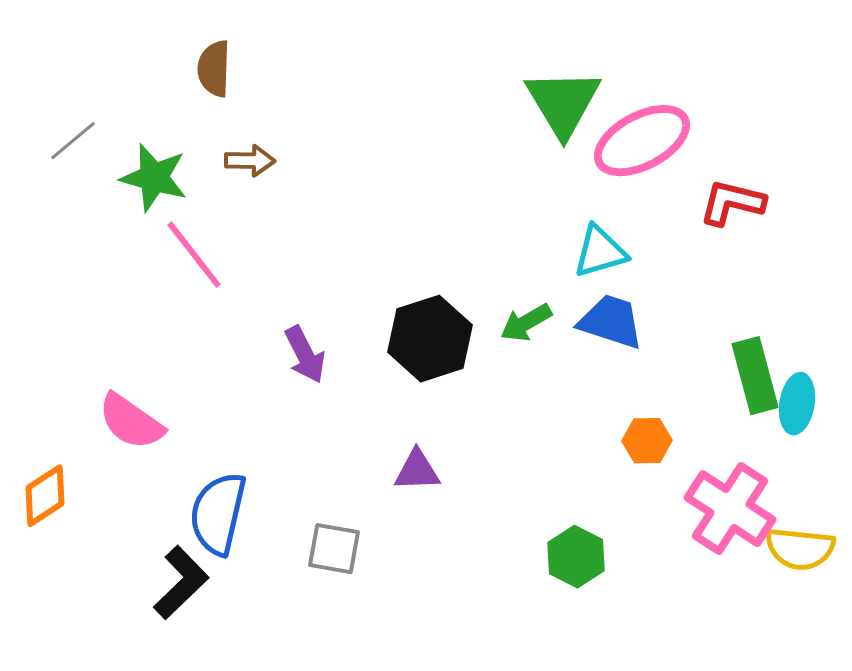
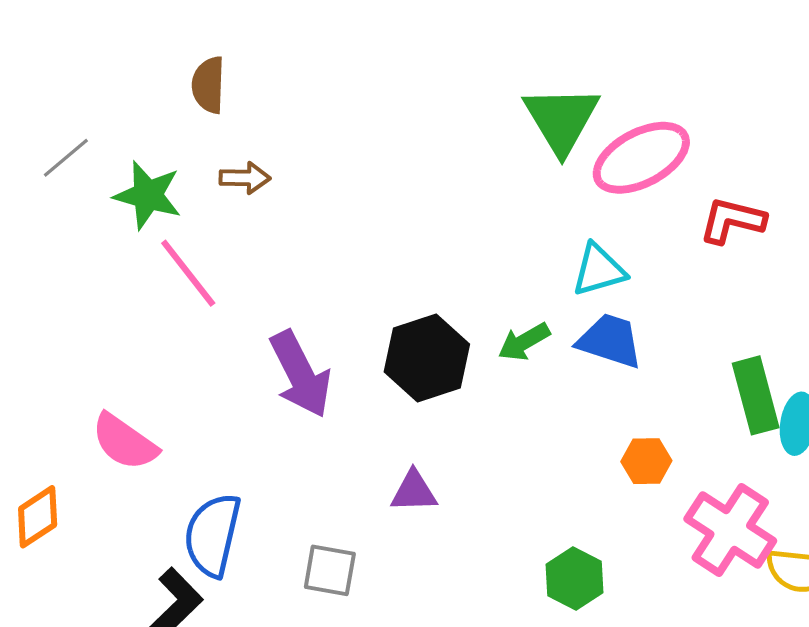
purple arrow: (305, 355) -> (300, 374), size x1.5

